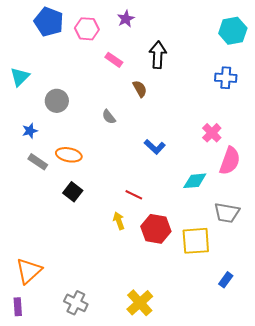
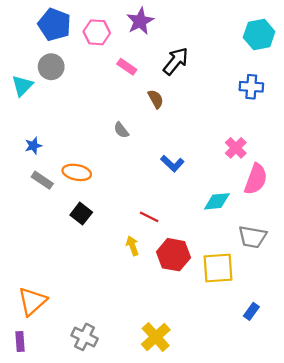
purple star: (126, 19) -> (140, 21), size x1.4
black arrow: (158, 55) -> (176, 61), turned 36
gray circle: (57, 101) -> (51, 67), moved

